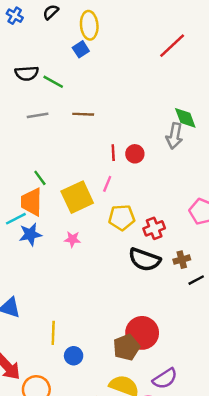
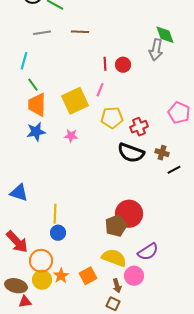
green line: (40, 178) -> (33, 85), moved
cyan line: (16, 219) -> (24, 61), moved, turned -48
brown cross: (182, 260) -> (162, 153), turned 32
blue circle: (74, 356) -> (58, 233), moved

